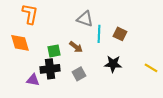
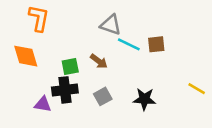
cyan line: (99, 34) -> (129, 44), turned -66
brown square: (120, 34) -> (156, 44), turned -32
black star: (113, 64) -> (144, 99), moved

